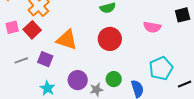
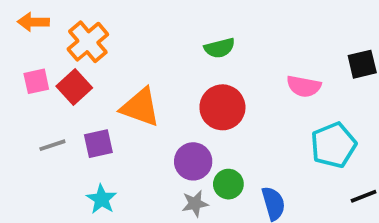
purple square: (45, 59) -> (98, 144), turned -35
cyan pentagon: (161, 68) -> (333, 145), moved
purple circle: (78, 80) -> (193, 161), moved

